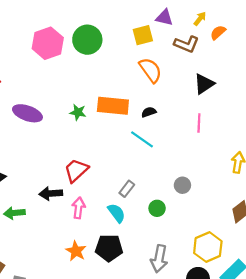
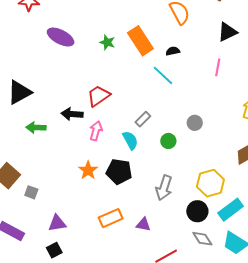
orange rectangle: (113, 106) -> (140, 41), turned 44

